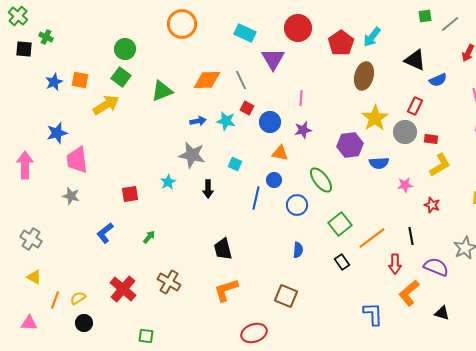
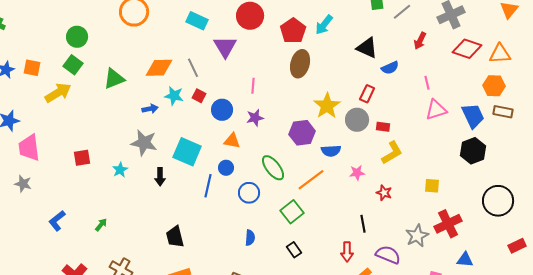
brown ellipse: (364, 76) -> (300, 64), moved
cyan star: (226, 121) -> (174, 96), moved
cyan square: (235, 164) -> (187, 152), size x2.0
red square: (130, 194) -> (82, 158), moved
orange line: (372, 238) -> (311, 180), moved

